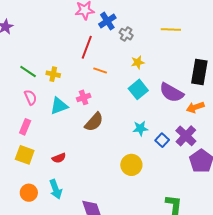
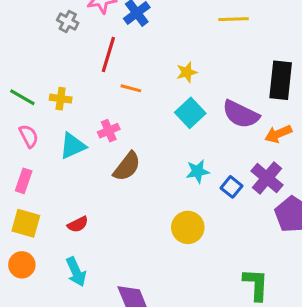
gray cross: (126, 34) -> (68, 22), moved
orange circle: (29, 193) -> (22, 265), moved

